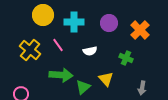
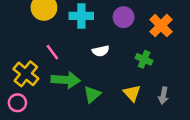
pink line: (58, 45) -> (52, 52), moved
yellow cross: (30, 50) -> (26, 74), moved
yellow triangle: (106, 79) -> (132, 93), moved

